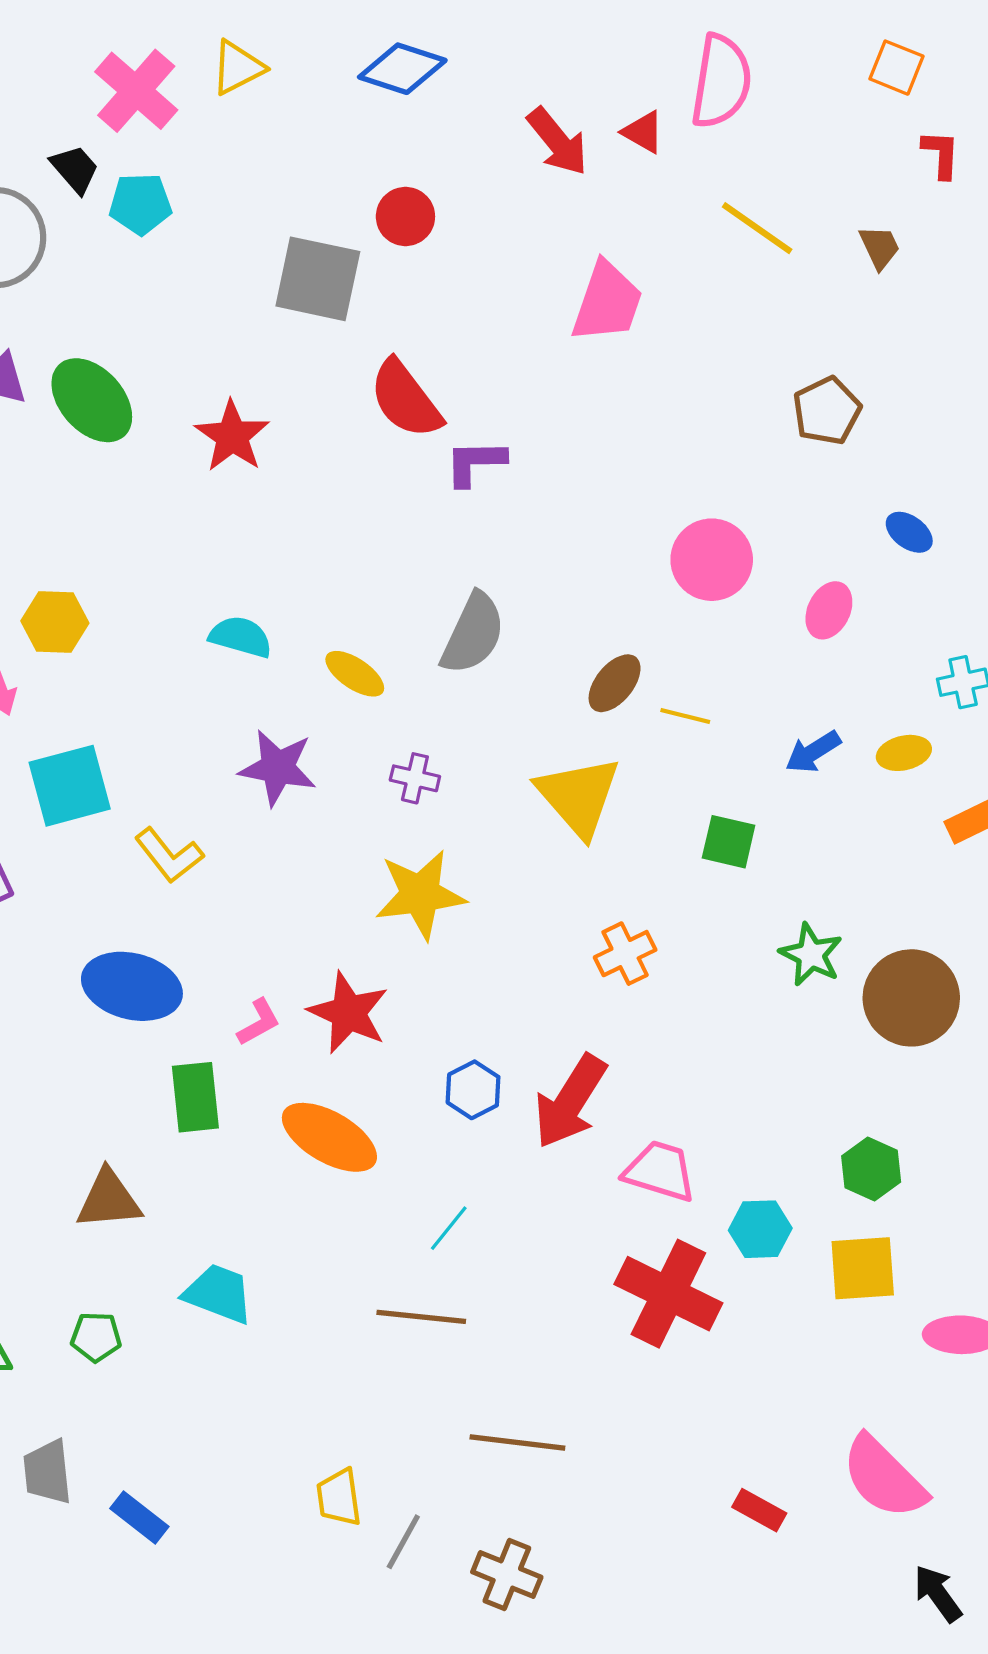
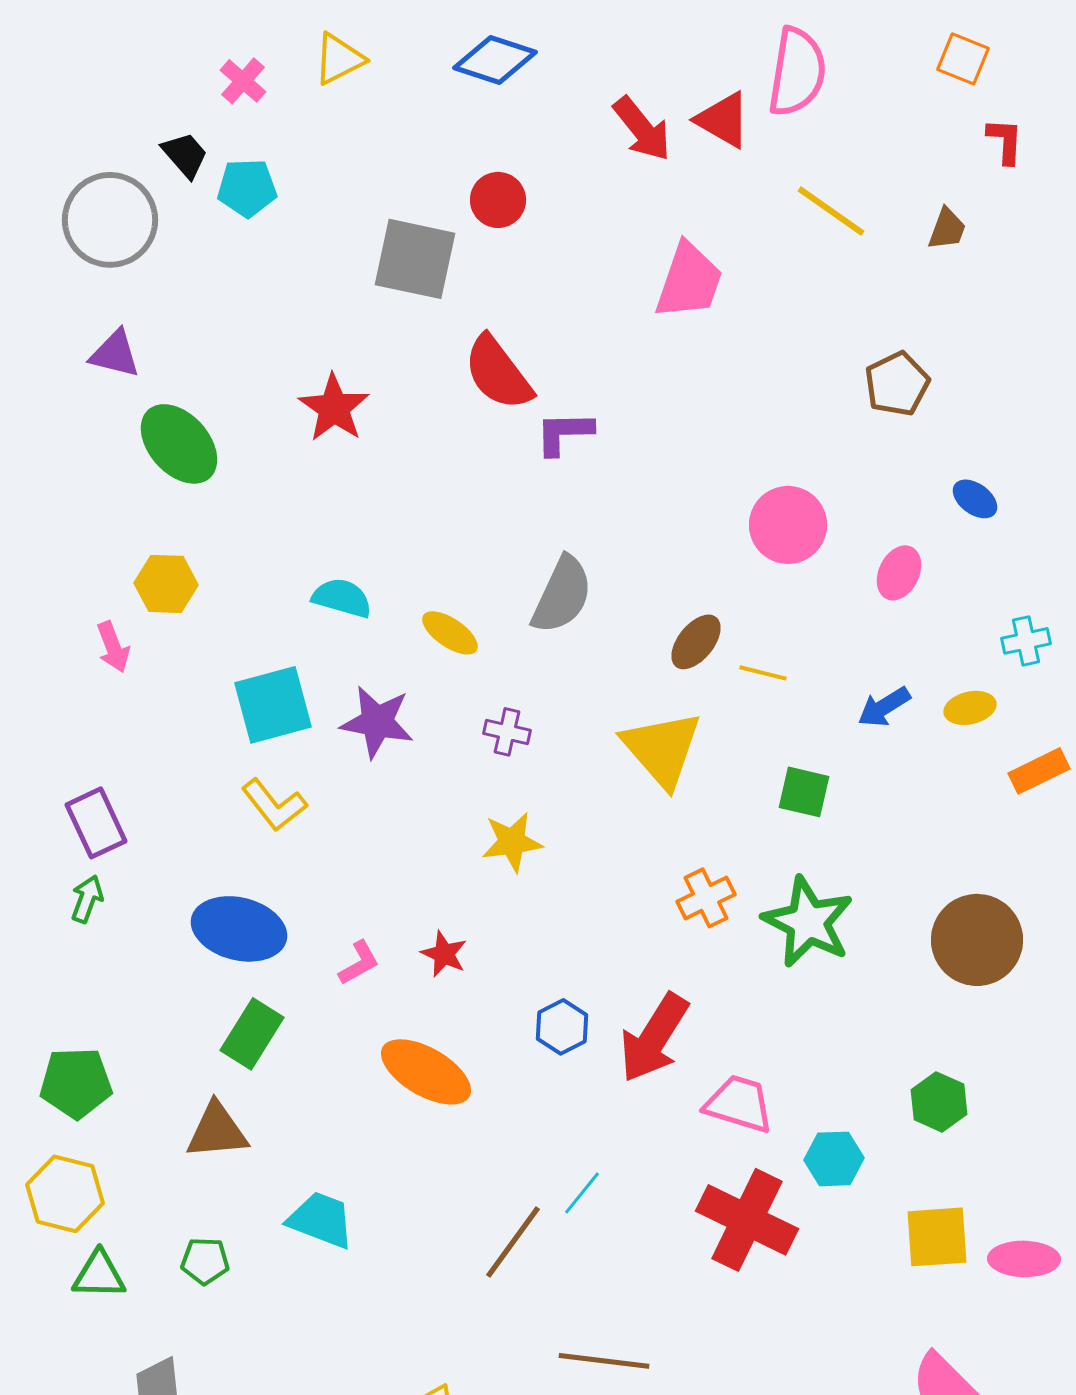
pink cross: (136, 91) -> (243, 81), size x0.6
red triangle: (643, 132) -> (723, 120), size x1.4
brown trapezoid: (880, 247) -> (947, 229), turned 45
green ellipse: (92, 400) -> (179, 444), moved
cyan square: (70, 786) -> (273, 705), moved
yellow star: (420, 894) -> (512, 842), size x0.7
green star: (811, 955) -> (808, 922), moved, size x1.5
red star: (348, 1013) -> (444, 954), size x0.6
green rectangle: (195, 1097) -> (252, 1034), moved, turned 38
cyan line: (449, 1228) -> (582, 1193), moved
yellow square: (863, 1268) -> (937, 1237), moved
brown line: (421, 1317) -> (513, 1242), turned -60

